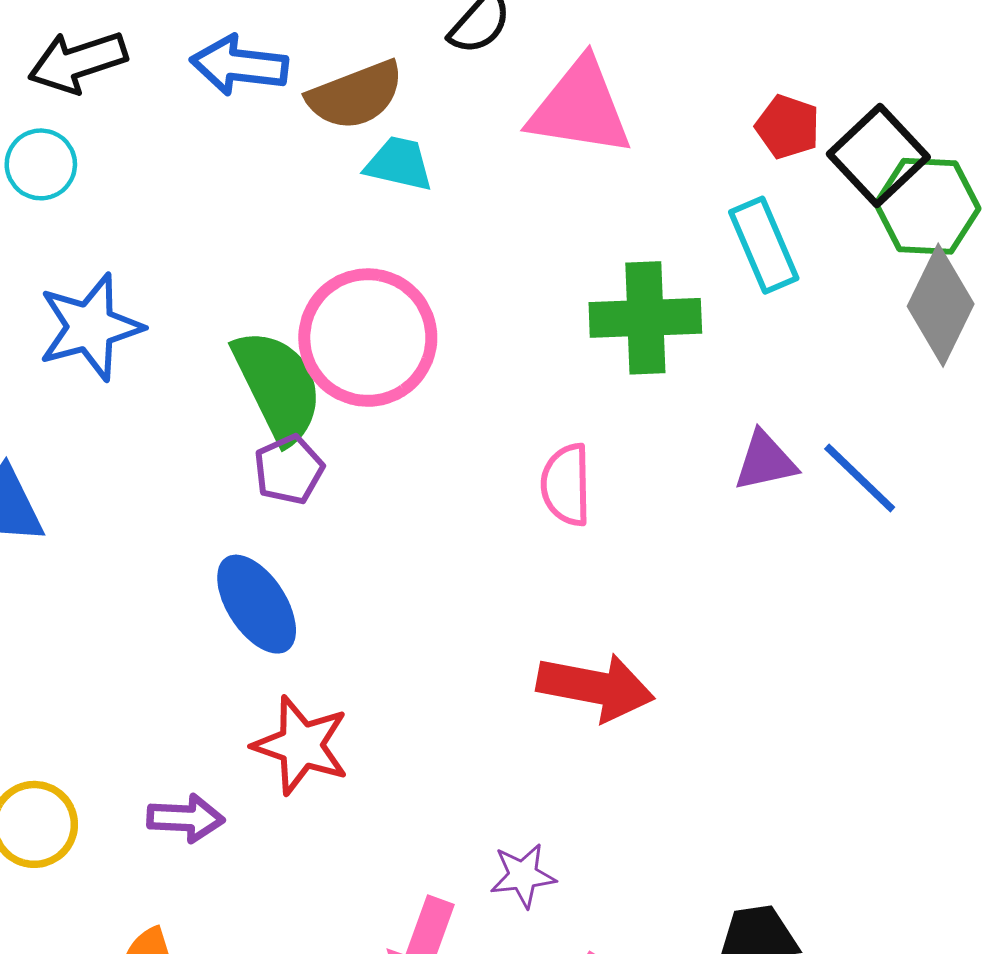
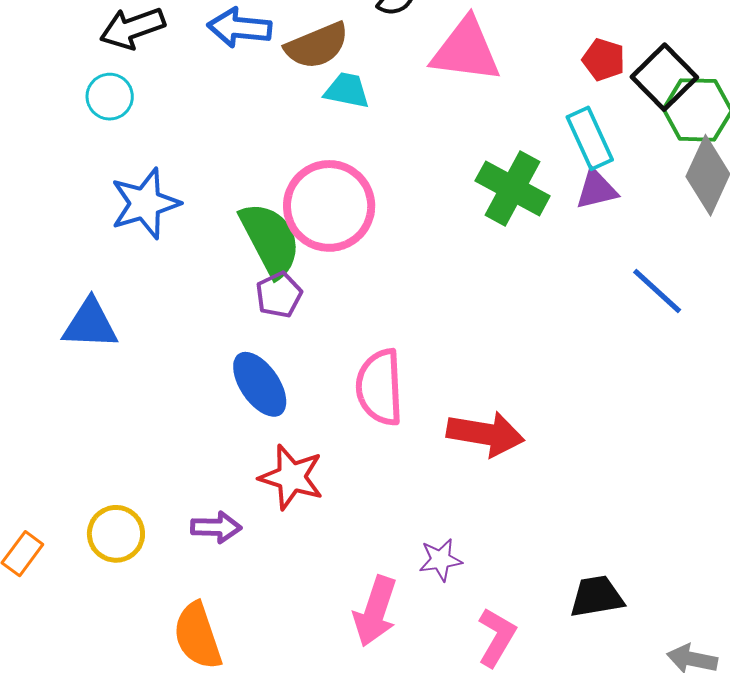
green cross: (645, 318) -> (513, 188), turned 32
purple triangle: (765, 461) -> (597, 189), moved
pink semicircle: (566, 485) -> (380, 387), moved, size x1.4

